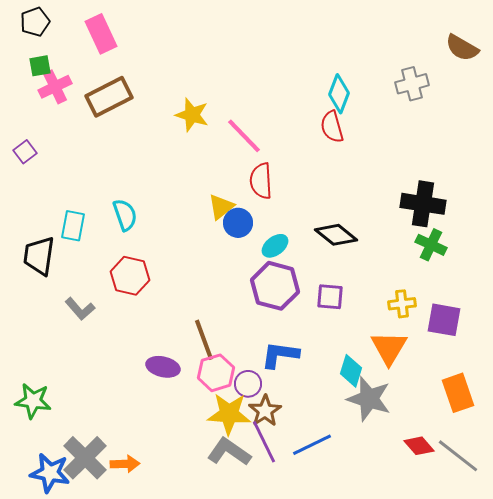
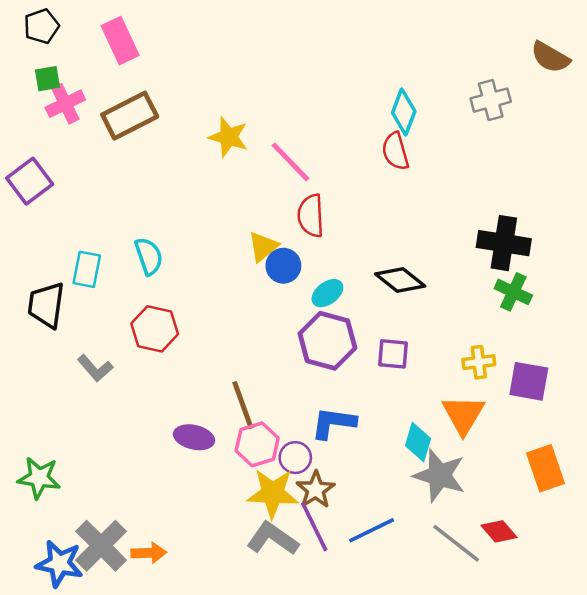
purple square: (25, 152) -> (30, 181), size x1.6
gray line: (458, 456) -> (456, 543), moved

